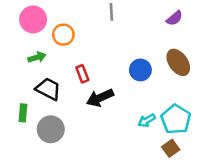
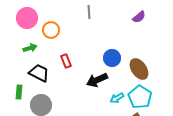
brown ellipse: (178, 62) -> (139, 69), moved
black arrow: (100, 98) -> (97, 80), moved

